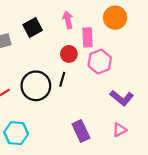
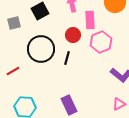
black circle: (36, 86) -> (41, 49), moved
purple rectangle: (81, 131) -> (69, 105), moved

